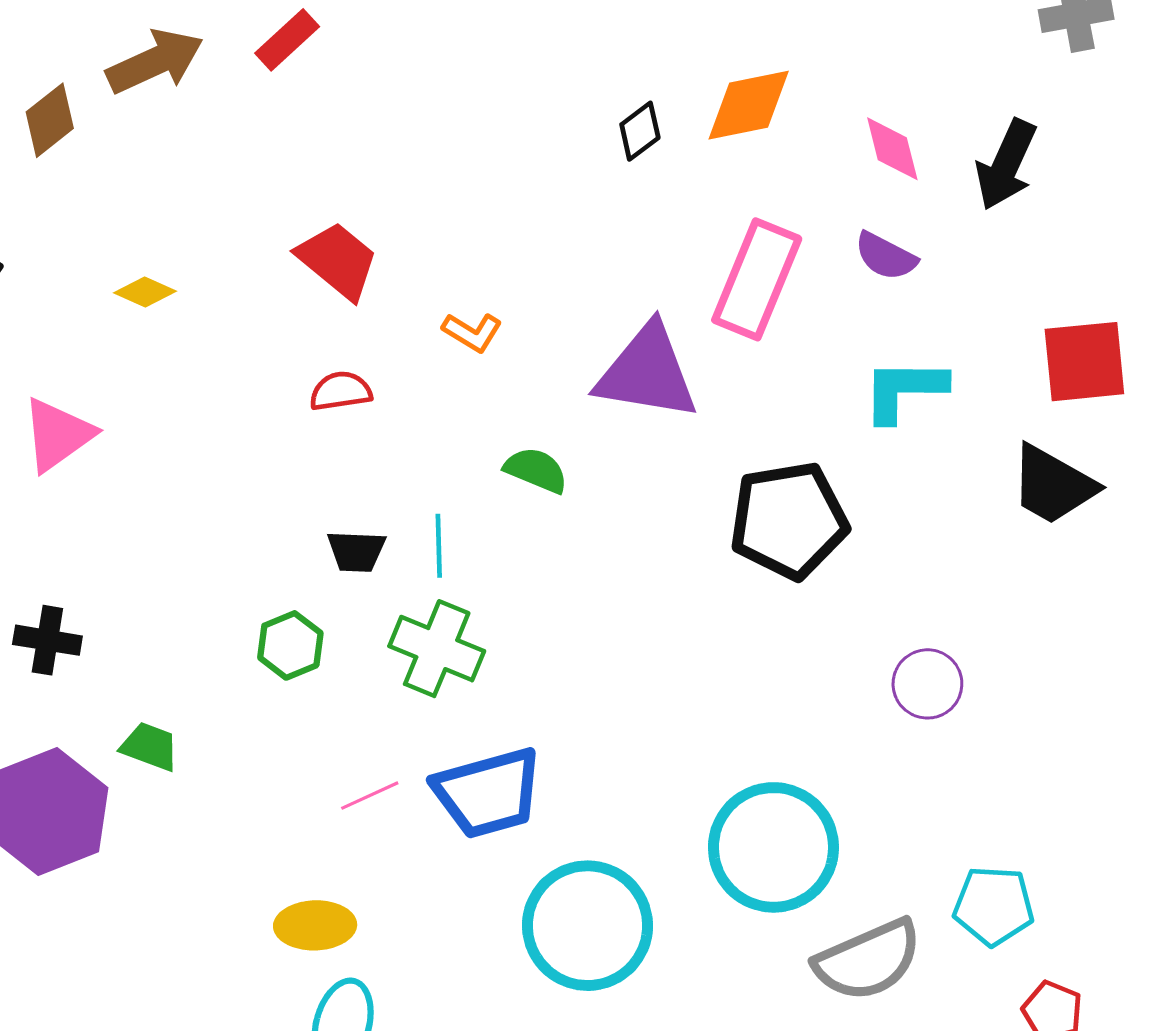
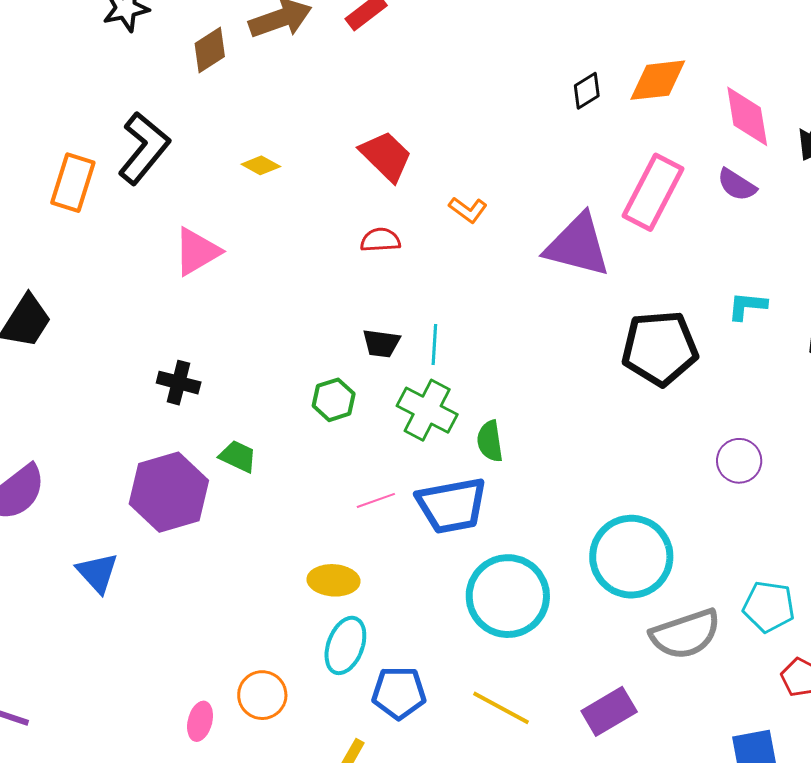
pink diamond: (892, 149) -> (747, 116), size x1.4
cyan L-shape: (904, 390) -> (747, 306), moved, size x0.7
green semicircle: (536, 470) -> (490, 441), moved, turned -126

